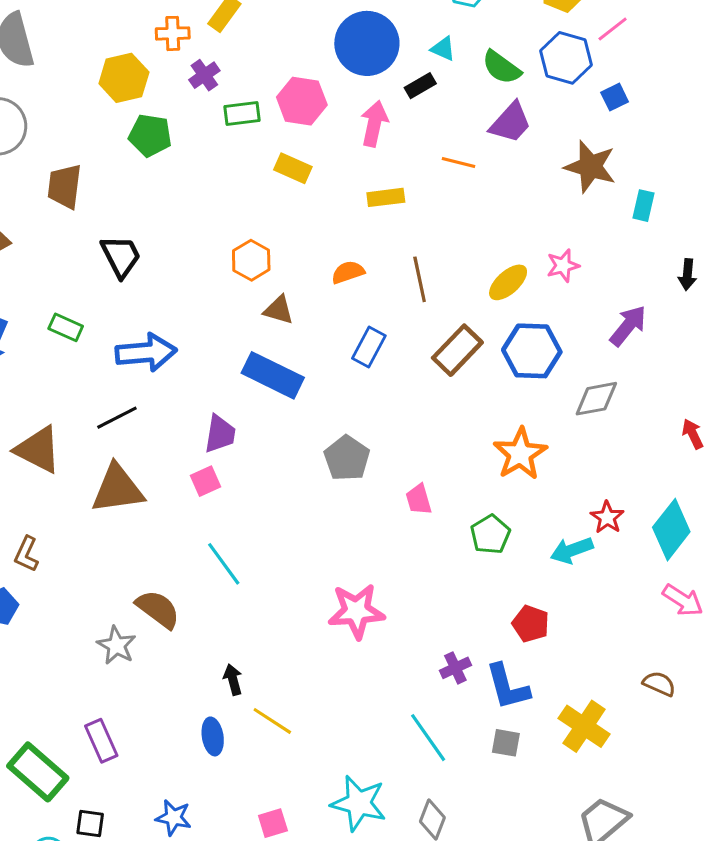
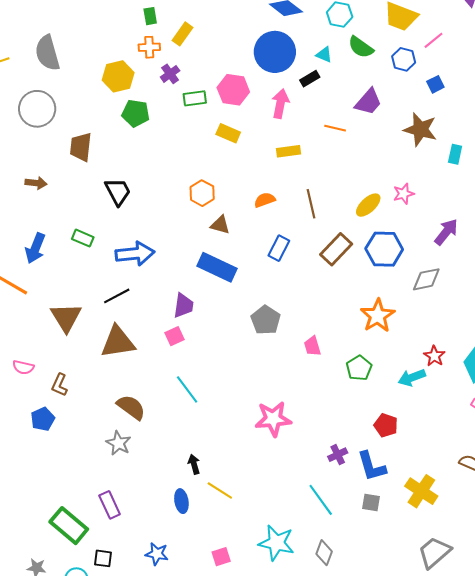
blue hexagon: (566, 58) -> (404, 59), size x0.7
green semicircle: (501, 67) -> (361, 47), moved
brown triangle: (38, 450) -> (66, 317), turned 32
brown semicircle: (158, 609) -> (131, 407), moved

